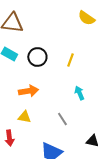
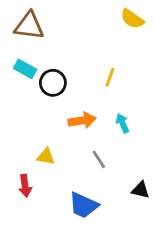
black circle: (37, 57) -> (53, 83), moved
orange arrow: (28, 91) -> (82, 120), moved

